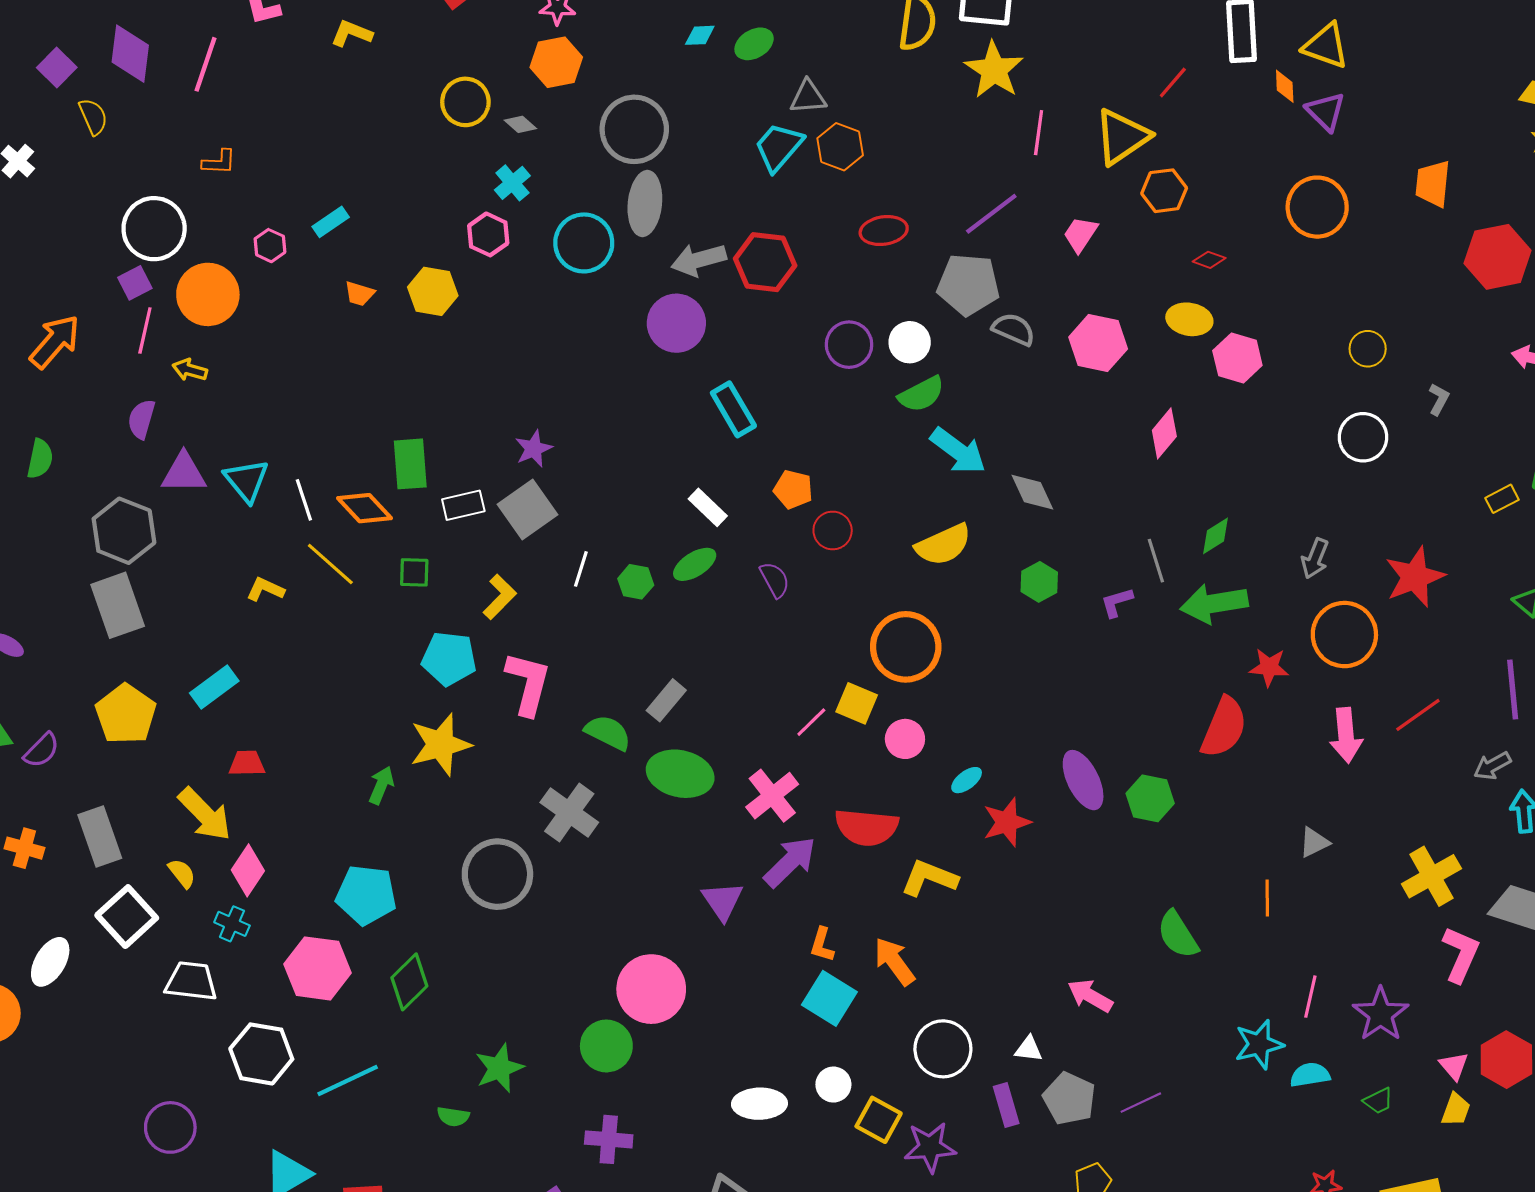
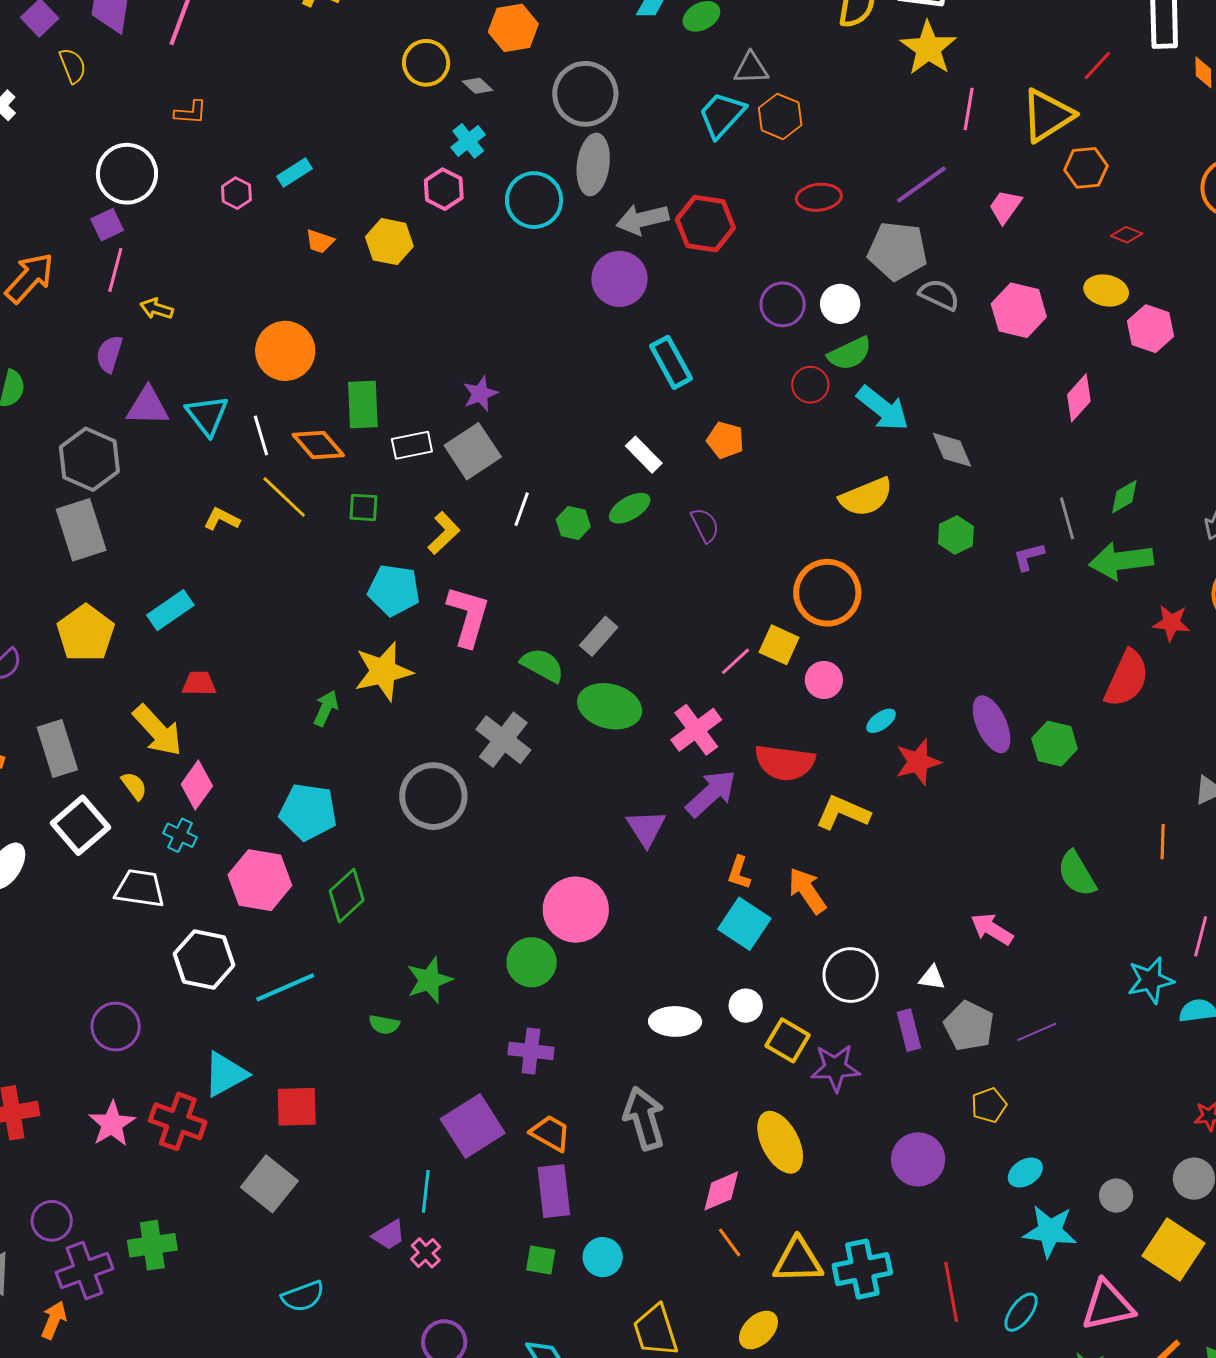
orange circle: (208, 294) -> (285, 351), moved
red circle: (833, 530) -> (810, 385), moved

